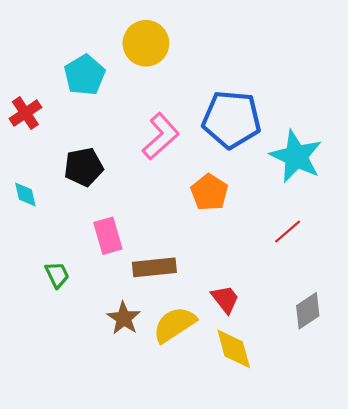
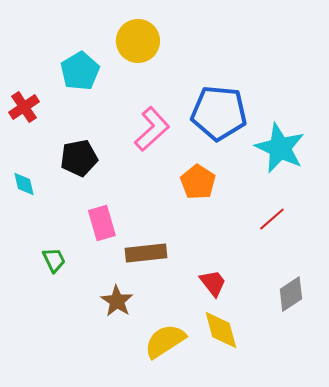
yellow semicircle: (174, 325) -> (165, 341), moved

